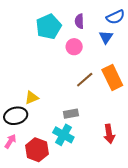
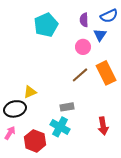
purple semicircle: (79, 21) -> (84, 20), moved
pink circle: (74, 47) -> (83, 47), moved

